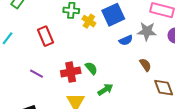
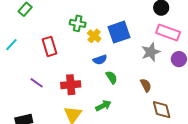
gray star: (147, 31) -> (151, 52), turned -30
blue semicircle: (126, 40) -> (100, 60), moved
green semicircle: (91, 68) -> (111, 77), moved

